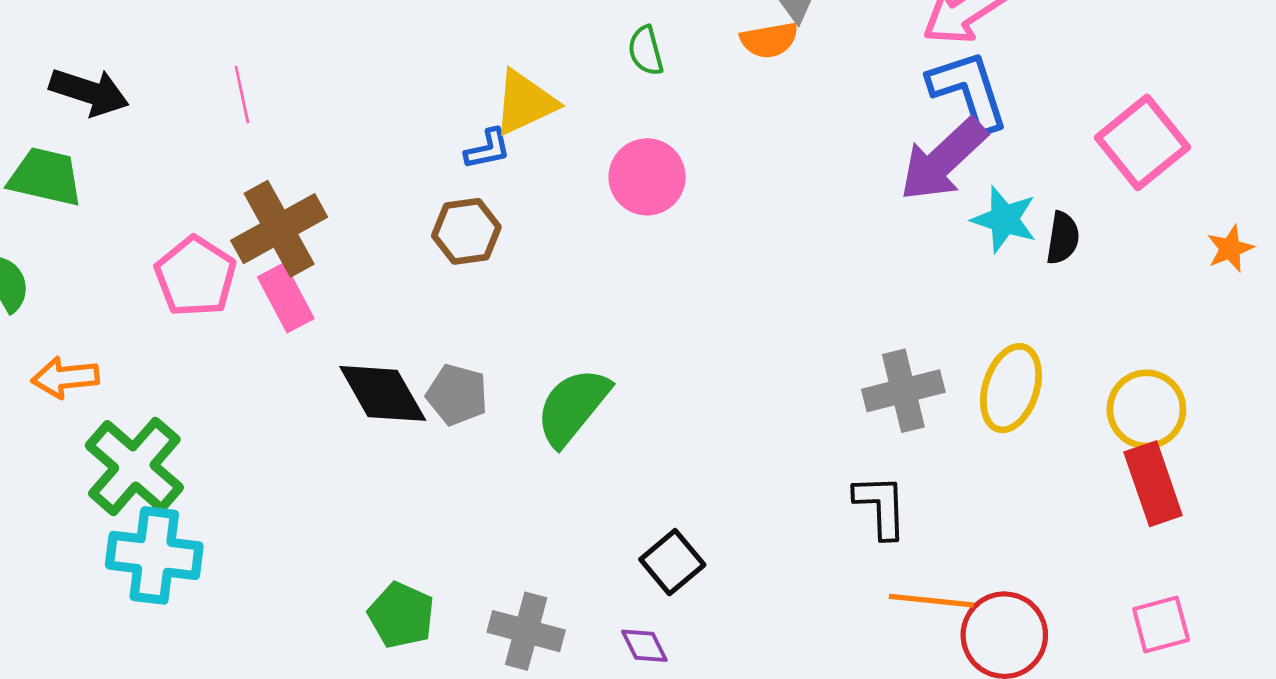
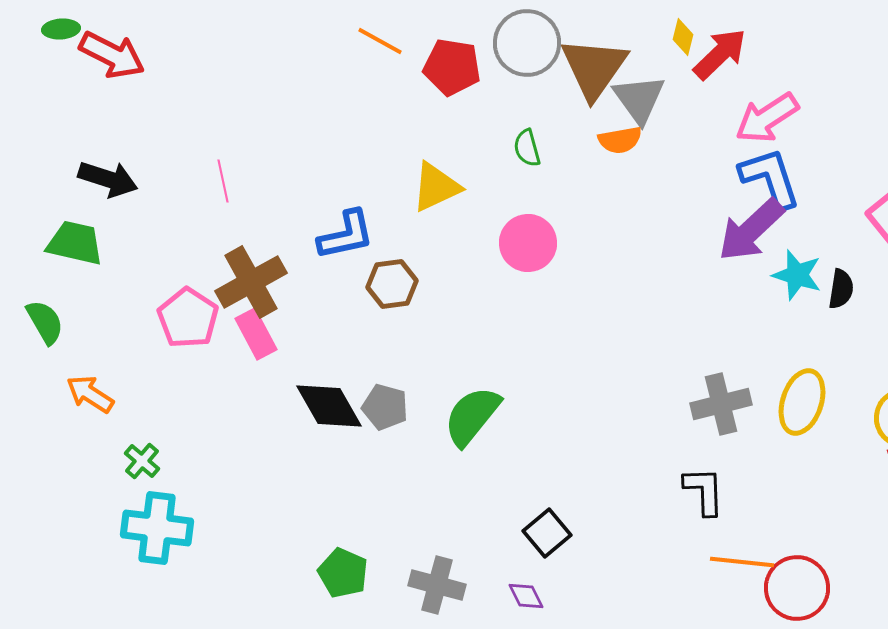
blue L-shape: (488, 149) -> (346, 235), moved, size x1.6
orange arrow: (65, 377) -> (90, 394), turned 39
green cross: (134, 466) -> (142, 461), size x0.5

